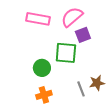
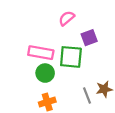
pink semicircle: (72, 17) -> (67, 18), moved, size x0.7
pink rectangle: (38, 19) -> (41, 53), moved

